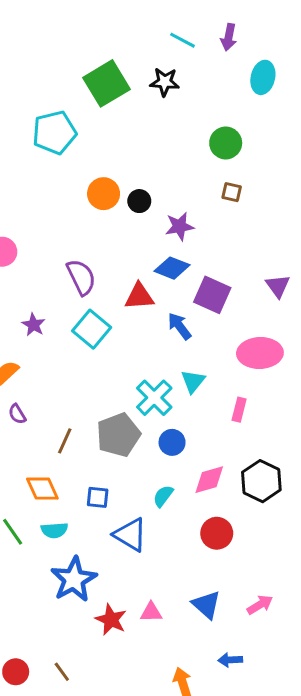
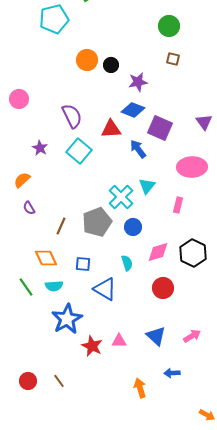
cyan semicircle: (163, 496) -> (127, 263), turned 126

